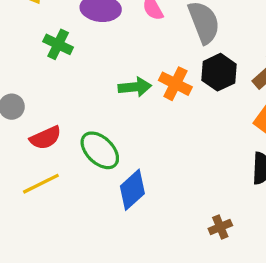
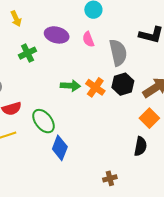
green cross: (58, 44) -> (28, 53), turned 30
blue diamond: (132, 190) -> (60, 148), turned -35

